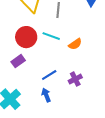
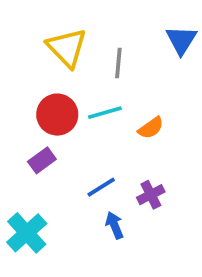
cyan line: (51, 36) -> (105, 113), turned -36
blue arrow: (46, 95) -> (115, 225), moved

